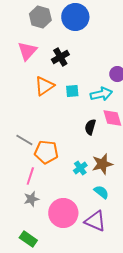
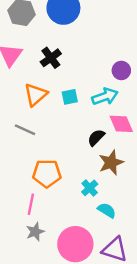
black semicircle: (90, 127) -> (96, 138), turned 35
gray line: (24, 140) -> (25, 130), moved
brown star: (102, 164) -> (111, 163), moved
cyan semicircle: (101, 192) -> (107, 210), moved

